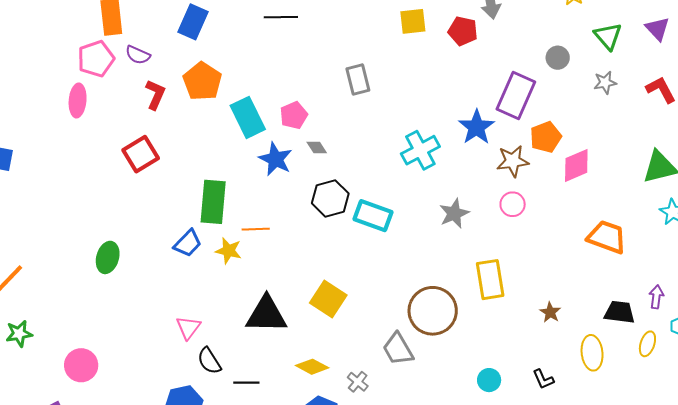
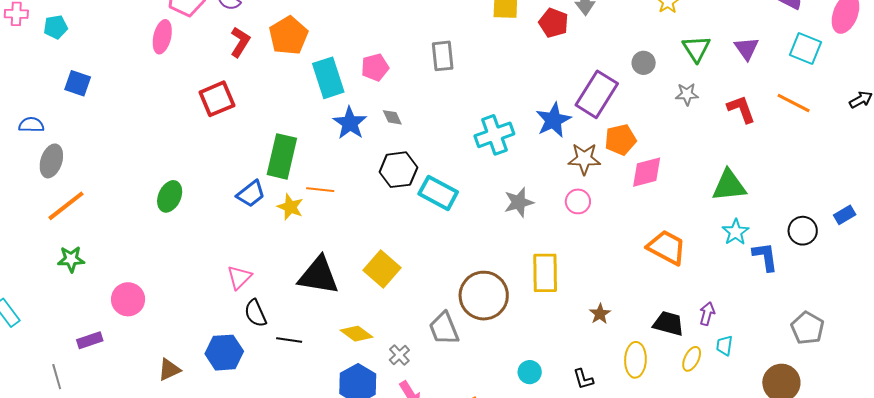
pink pentagon: (294, 115) -> (375, 67), moved

